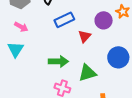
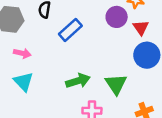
red triangle: (85, 36) -> (141, 28), moved
green triangle: (87, 73) -> (116, 84), turned -30

